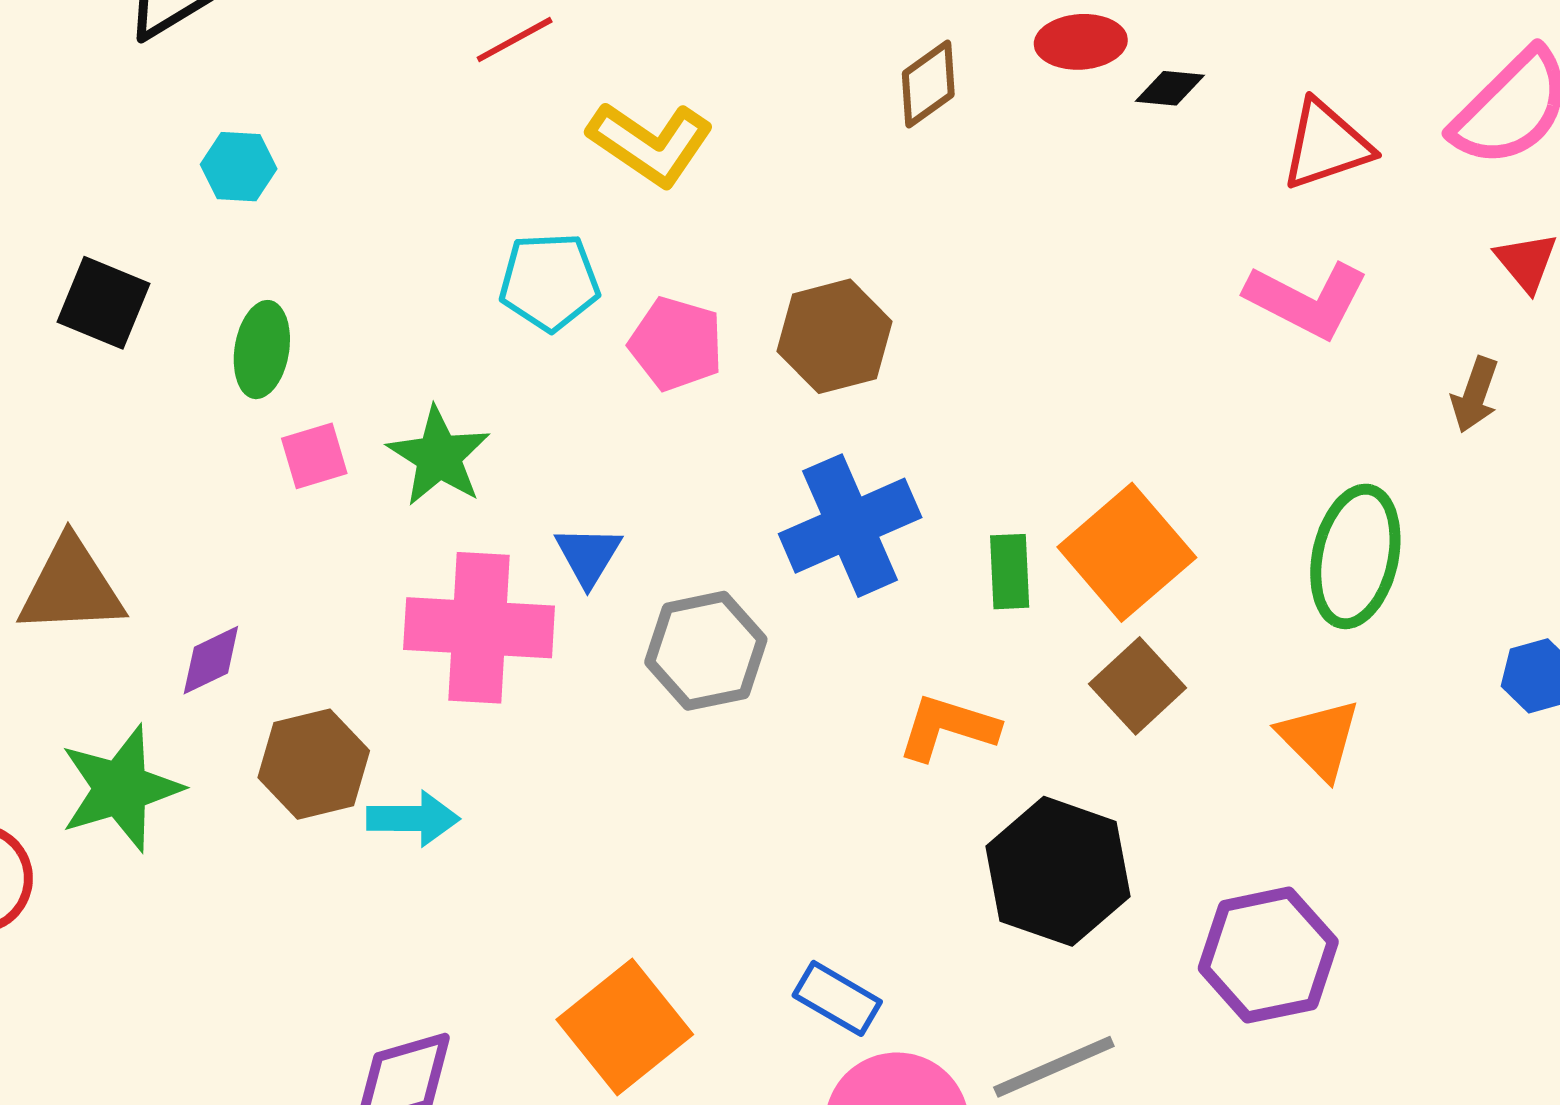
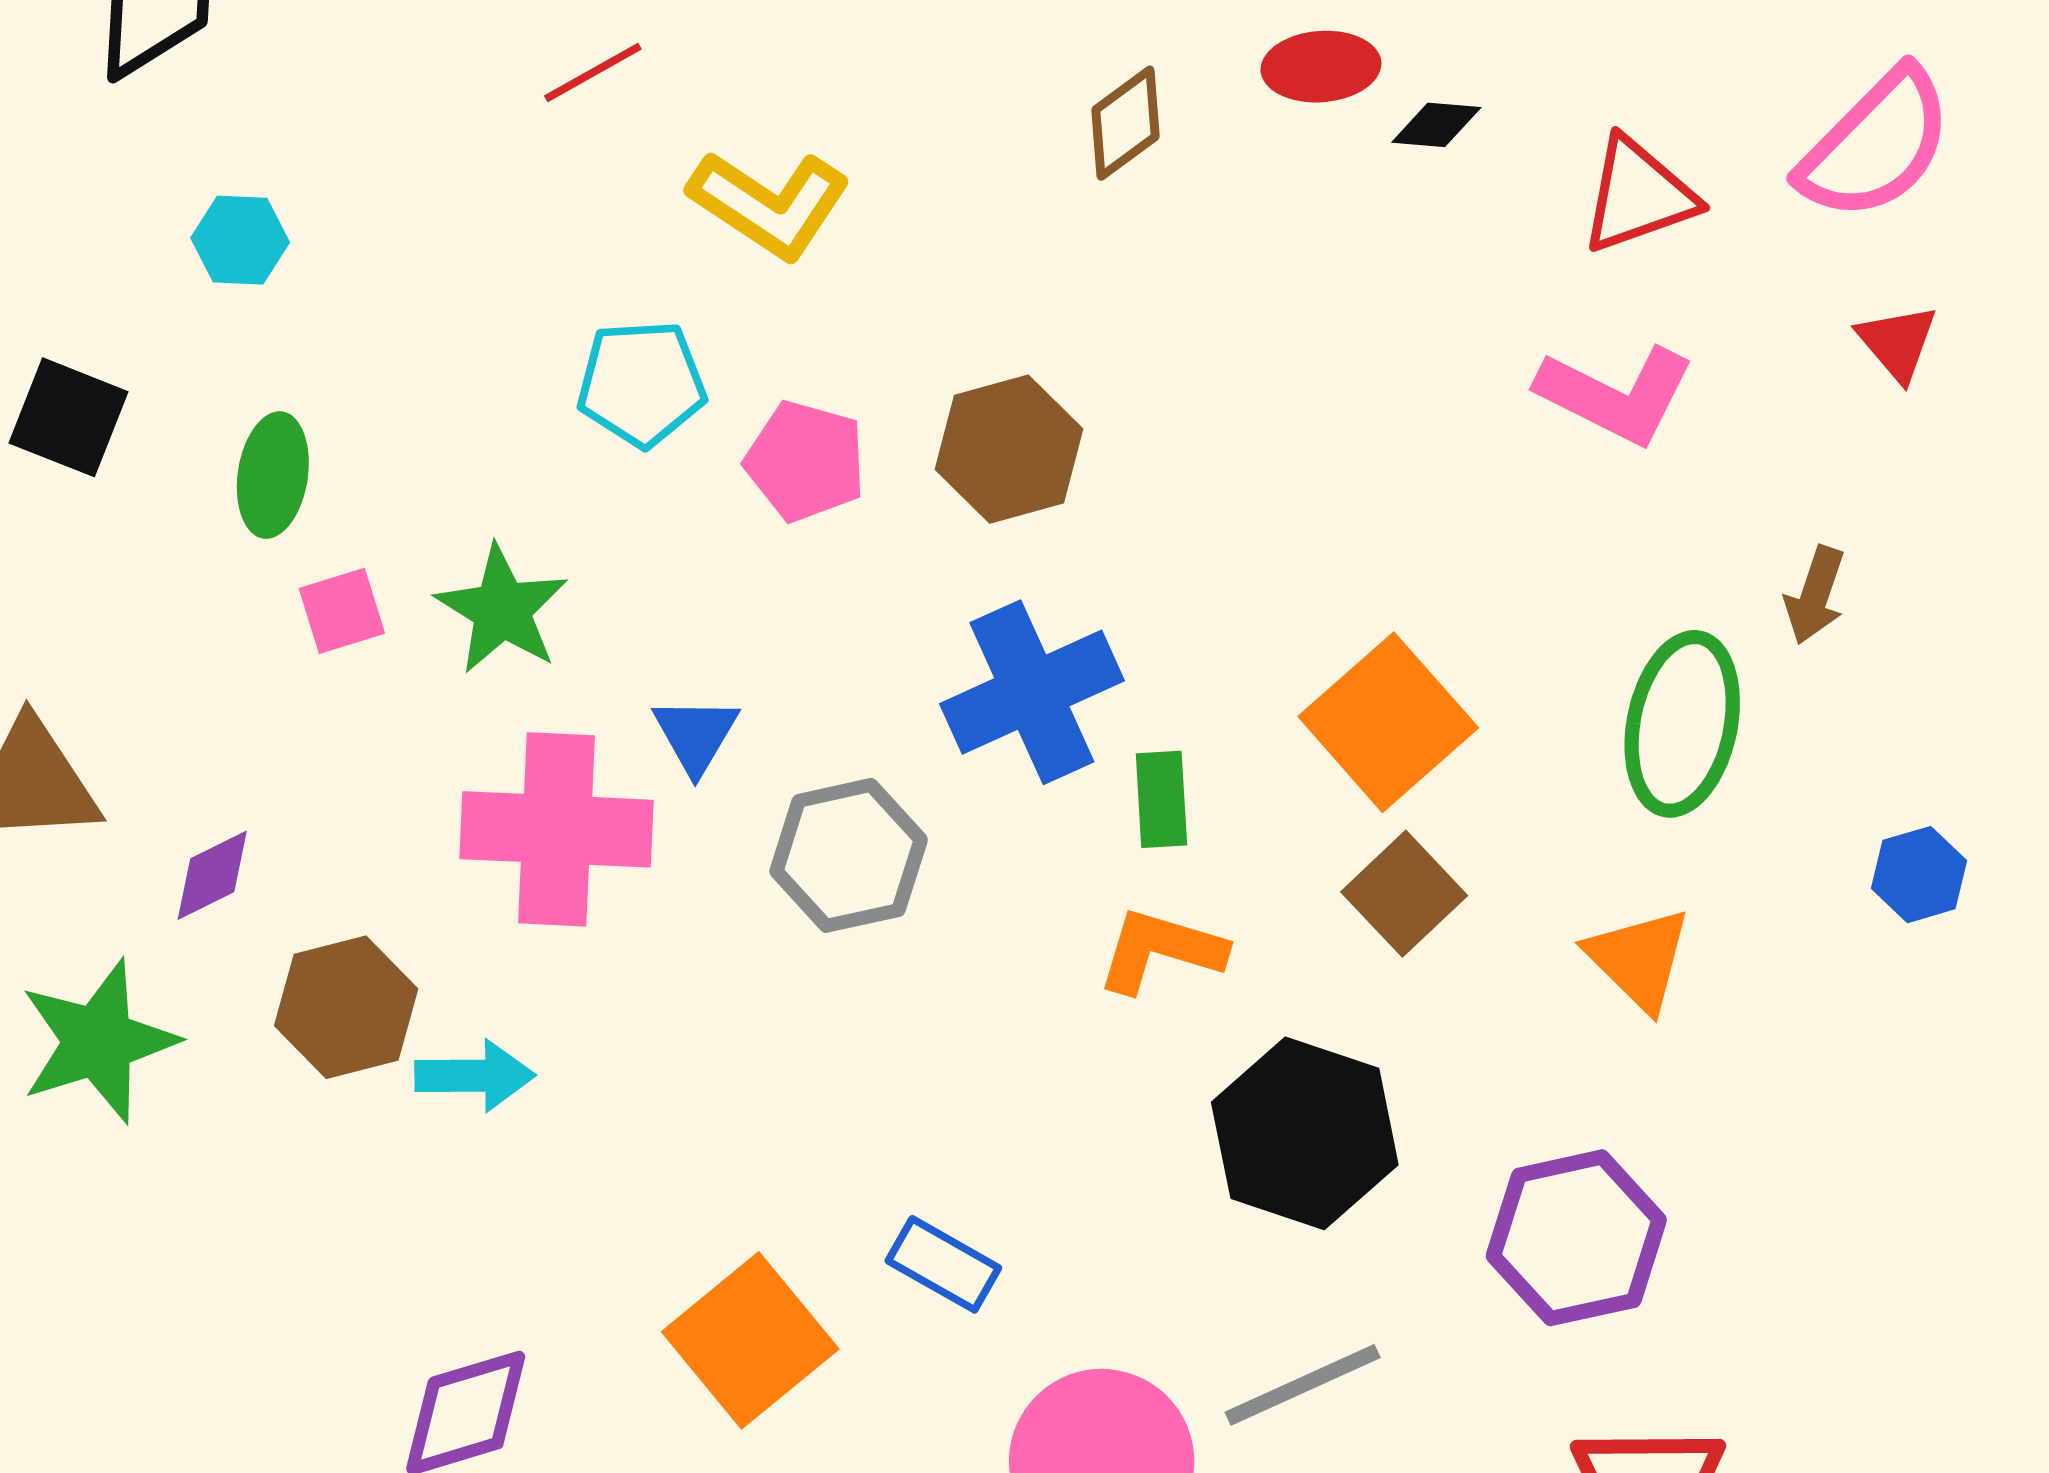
brown arrow: (1475, 395) -> (1815, 595), moved
green rectangle: (1010, 572) -> (1161, 799), moved
blue rectangle: (837, 998) -> (943, 1264), moved

